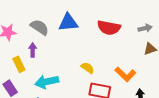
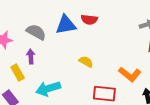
red semicircle: (109, 28) -> (89, 20), moved, size x0.7
yellow semicircle: (88, 68) -> (86, 62), moved

